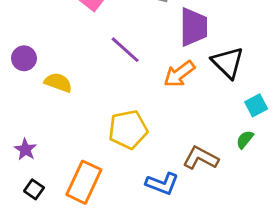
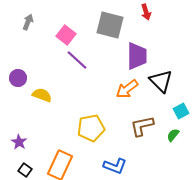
purple line: (125, 50) -> (77, 60), moved
brown L-shape: (201, 158) -> (142, 126), moved, turned -40

